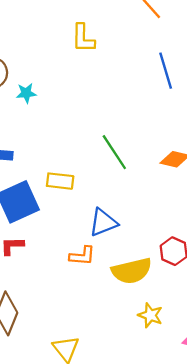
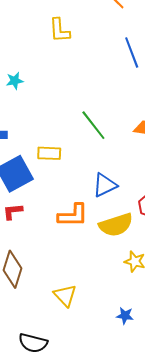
blue triangle: (103, 222) -> (105, 185), moved
orange L-shape: (82, 256) -> (73, 215), size x1.4

